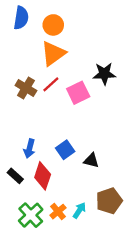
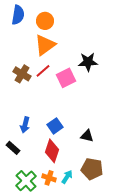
black triangle: (91, 160) -> (87, 136), moved
red diamond: (43, 176) -> (52, 151), moved
brown pentagon: (109, 201) -> (92, 169), turned 30
orange cross: (58, 212) -> (49, 178), turned -32

